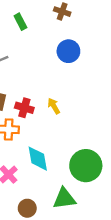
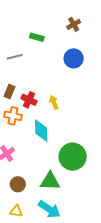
brown cross: (62, 12) -> (74, 24), turned 32
green rectangle: (20, 22) -> (37, 37), moved, turned -56
cyan diamond: (38, 159) -> (41, 131), moved

